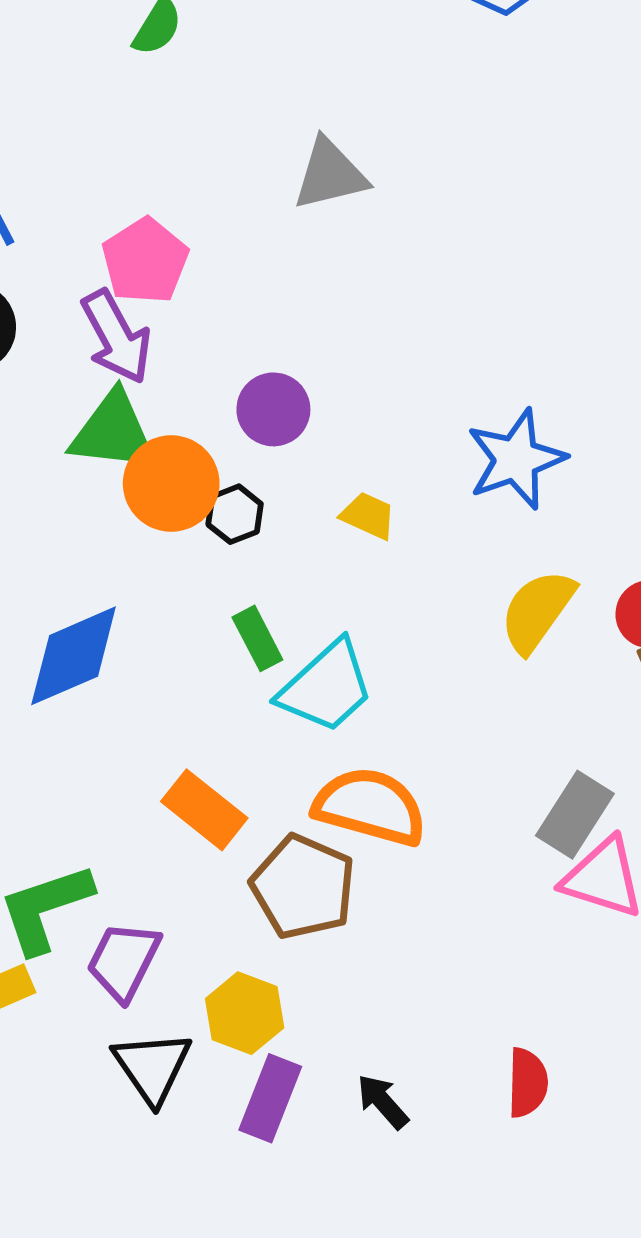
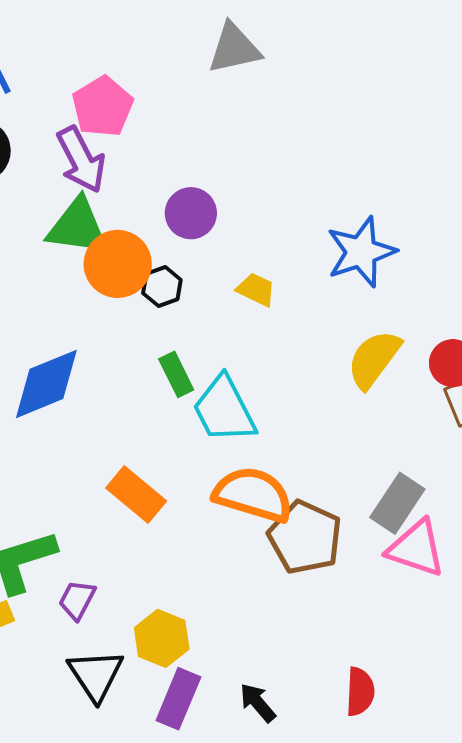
cyan trapezoid: (326, 687) -> (224, 410), turned 104
brown pentagon: (303, 887) -> (305, 537), moved
purple trapezoid: (124, 961) -> (77, 600), size x0.7

